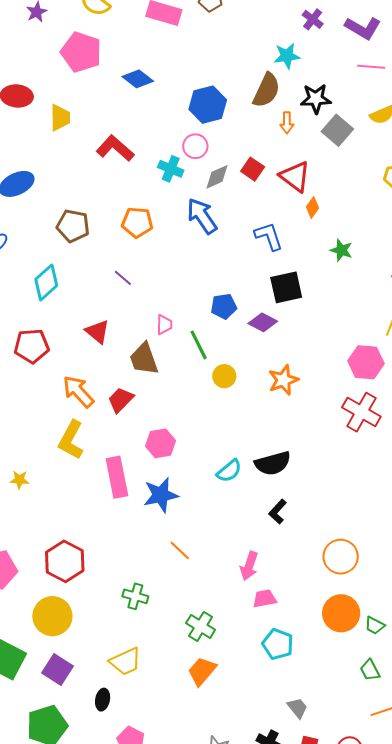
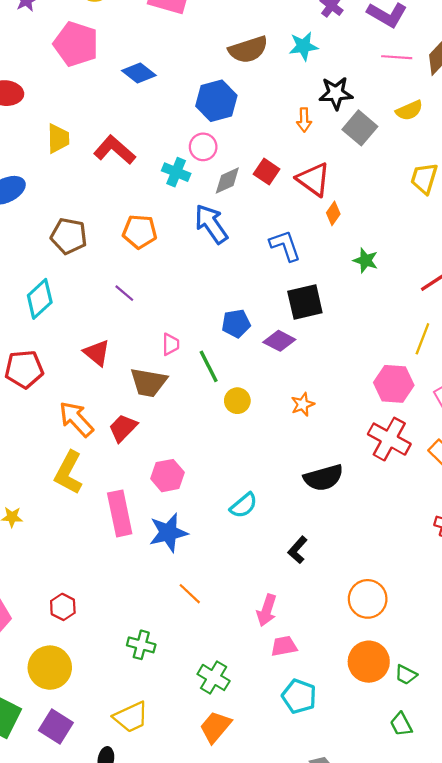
brown semicircle: (267, 90) -> (248, 50), moved, turned 48
yellow trapezoid: (60, 118) -> (58, 139), moved
brown trapezoid: (144, 359) -> (148, 382), turned -60
orange star: (283, 380) -> (303, 404), size x0.7
black semicircle: (273, 463) -> (323, 478), moved
red hexagon: (65, 561) -> (63, 607), size x0.6

